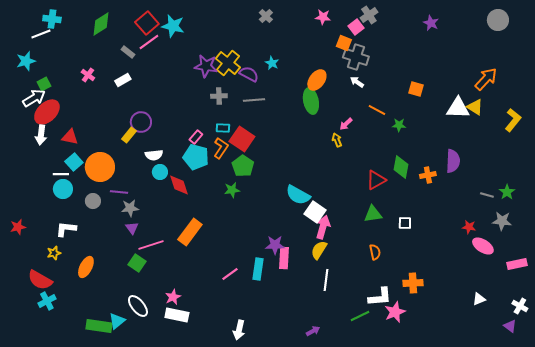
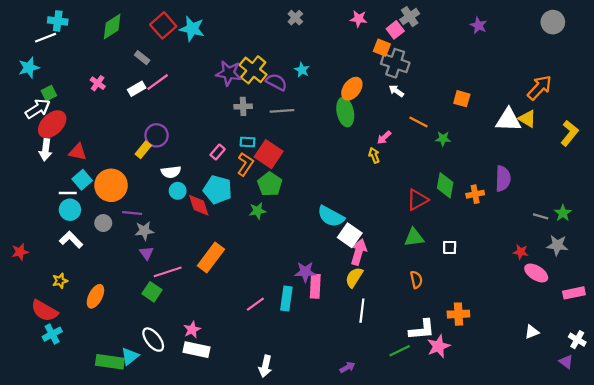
pink line: (149, 42) -> (158, 82), moved
cyan pentagon: (196, 157) -> (218, 190), moved
white L-shape: (66, 229) -> (71, 240), moved, turned 40

